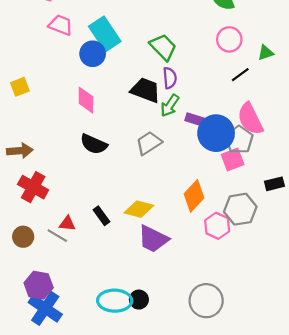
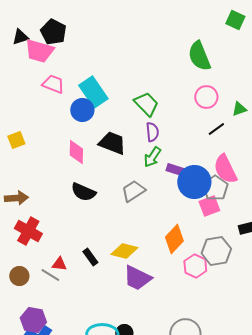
black trapezoid: (146, 90) -> (112, 143), moved

